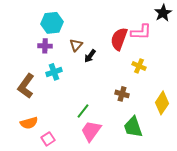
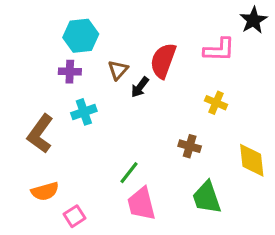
red semicircle: (119, 39) -> (163, 61), moved
yellow diamond: (162, 103) -> (252, 160), turned -40
pink trapezoid: (91, 131) -> (141, 204), turned -50

